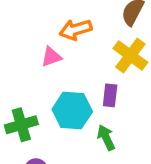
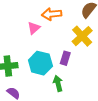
pink triangle: (51, 57) -> (34, 28), turned -32

